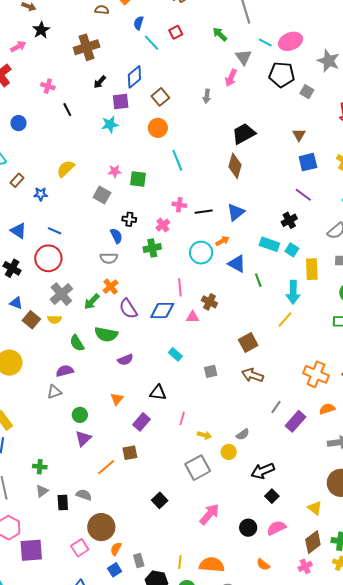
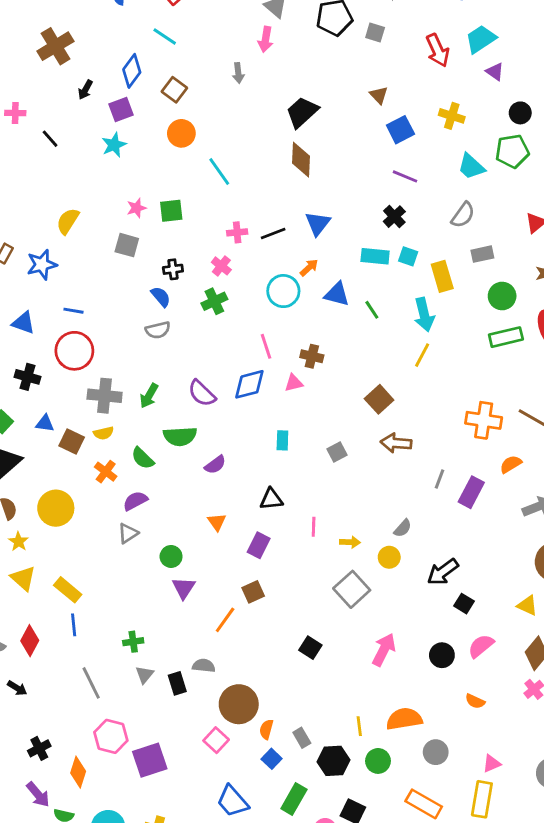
cyan line: (151, 43) -> (165, 36), moved
blue star: (41, 194) -> (42, 265), size x1.5
orange cross: (111, 287) -> (106, 472), moved
gray cross: (61, 294) -> (105, 396), turned -30
cyan rectangle: (175, 354) -> (282, 440), turned 64

